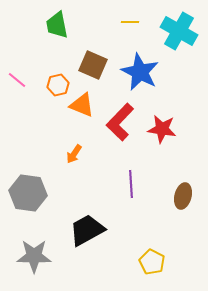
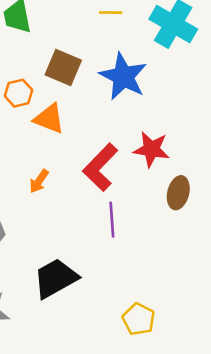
red L-shape: (120, 122) -> (100, 167), moved
brown ellipse: (183, 196) -> (178, 193), moved

